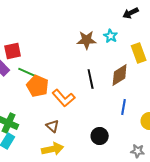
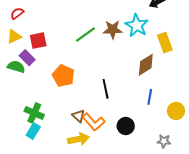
cyan star: (111, 36) -> (137, 25), size x1.6
green line: (29, 73) -> (85, 35), moved, turned -60
black line: (91, 79) -> (106, 89), moved
orange L-shape: (64, 98) -> (94, 122), moved

